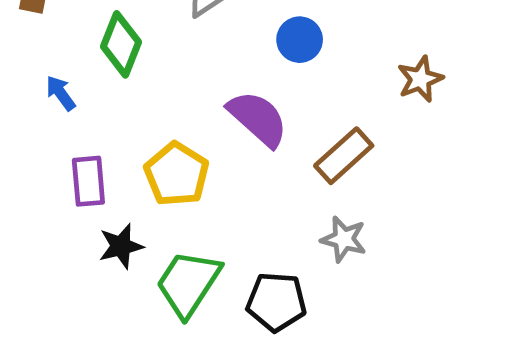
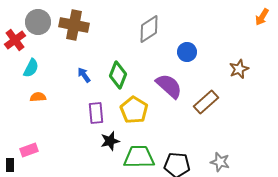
green diamond: (121, 44) -> (118, 75), moved
gray star: (344, 239) -> (220, 162), moved
green trapezoid: (188, 283) -> (139, 157), turned 56

